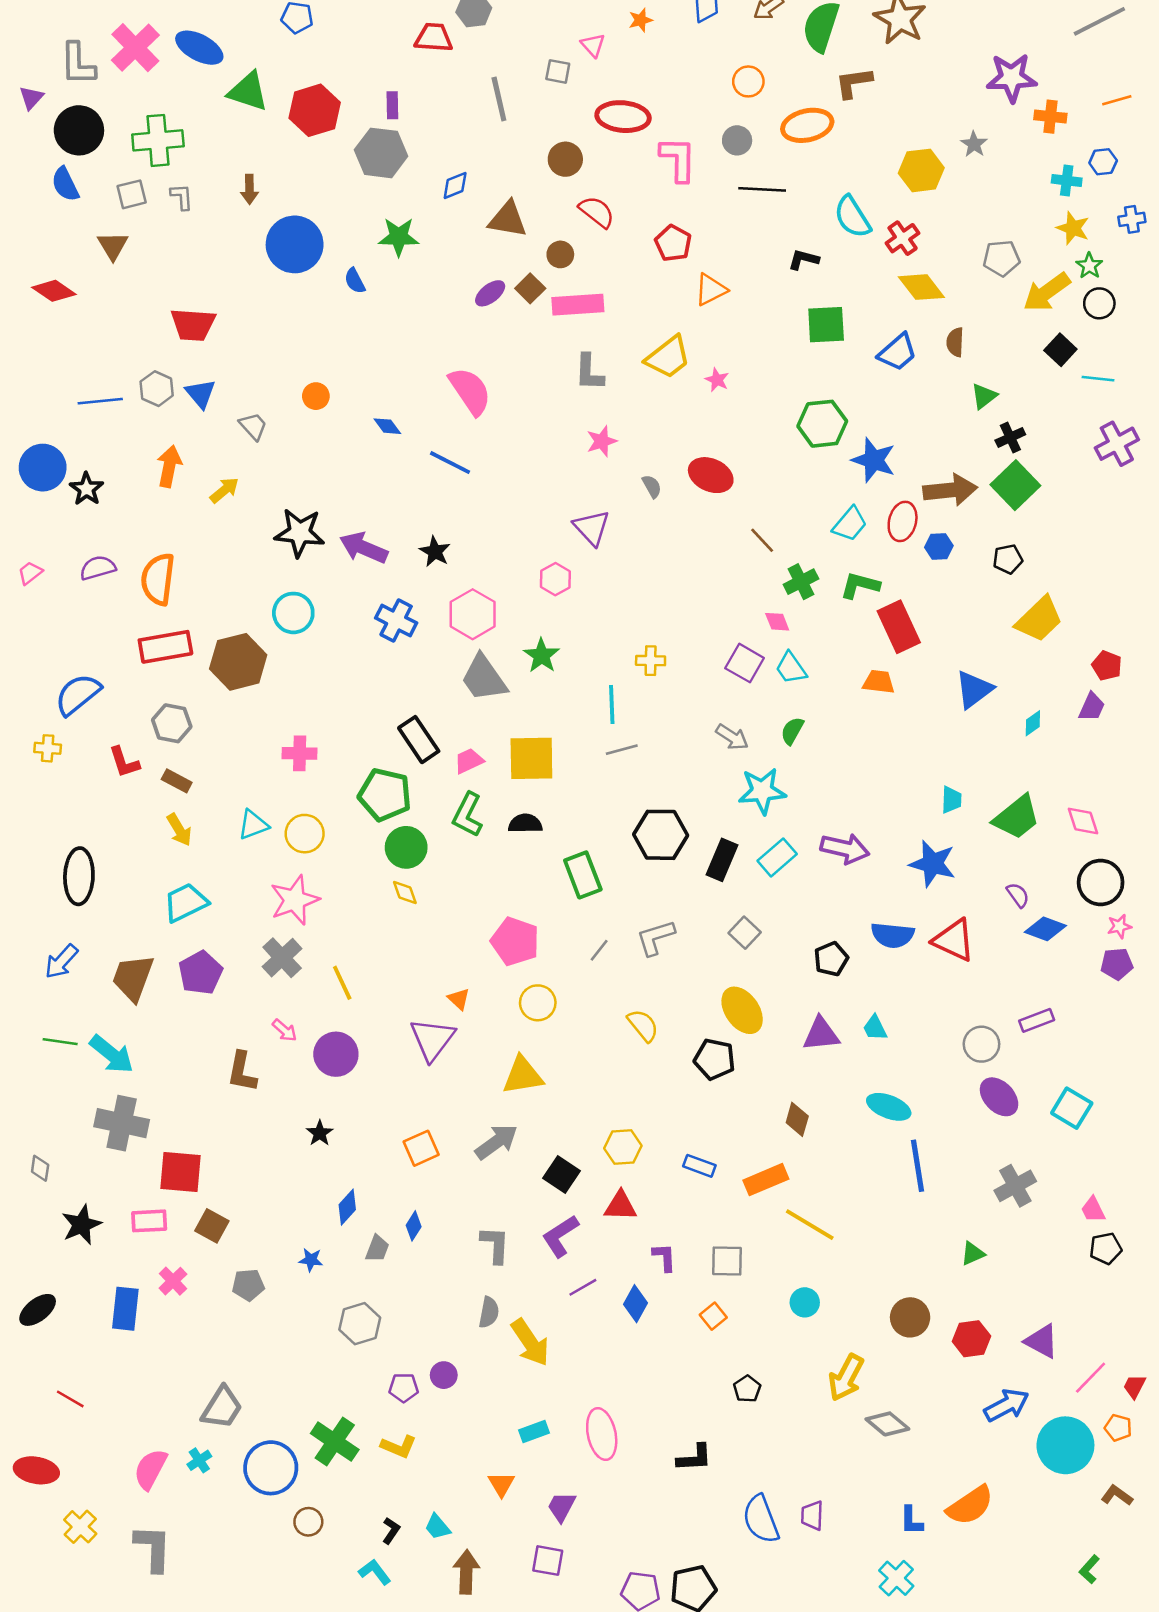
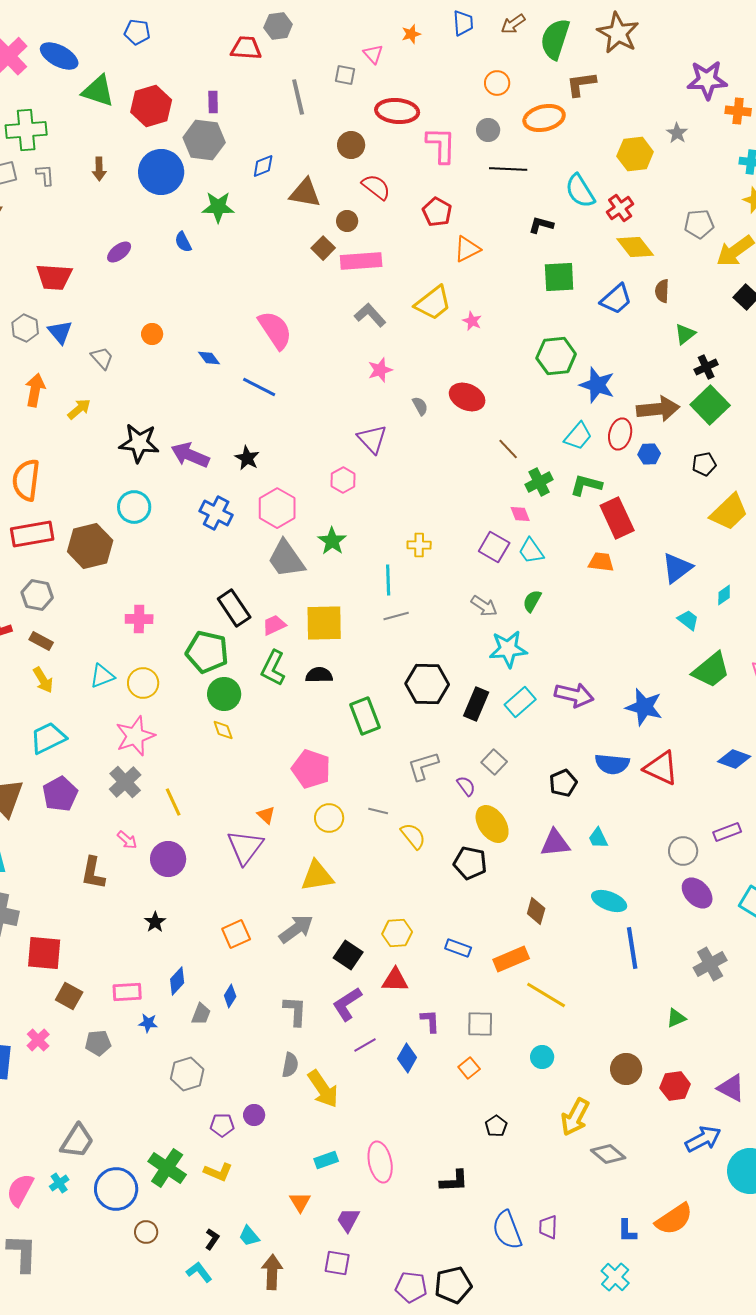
blue circle: (295, 244) -> (161, 172), moved
purple ellipse: (490, 293) -> (119, 252), moved
gray L-shape: (589, 372) -> (370, 315), turned 136
cyan trapezoid: (951, 800) -> (688, 620), moved, turned -55
purple semicircle: (1018, 895) -> (466, 786), moved
gray line: (599, 950) -> (378, 811), moved, turned 66
pink rectangle: (149, 1221) -> (127, 992), moved

